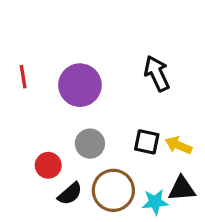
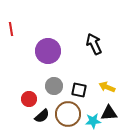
red line: (23, 77) -> (11, 29), moved
black square: (147, 142) -> (79, 90), moved

